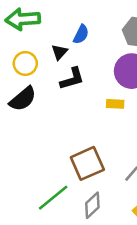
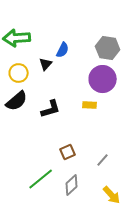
black L-shape: (72, 79) -> (51, 109), moved
brown square: (87, 163) -> (68, 152), size x0.6

